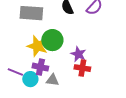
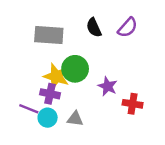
purple cross: (40, 67) -> (50, 94), moved
red cross: (82, 68) -> (133, 104), moved

